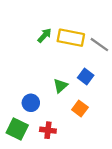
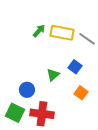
orange square: (80, 109) -> (81, 93), moved
red cross: (48, 130) -> (42, 114), size x1.6

